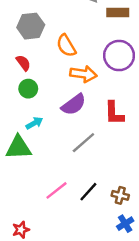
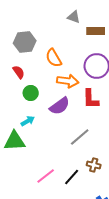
green circle: (28, 89) -> (31, 93), moved
red L-shape: (114, 113) -> (91, 99), moved
gray line: (83, 143) -> (80, 137), moved
brown cross: (120, 195) -> (94, 165), moved

